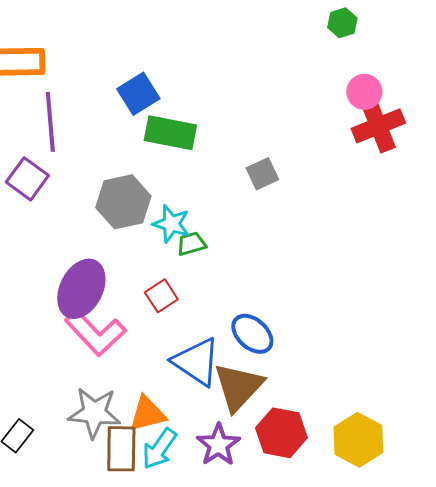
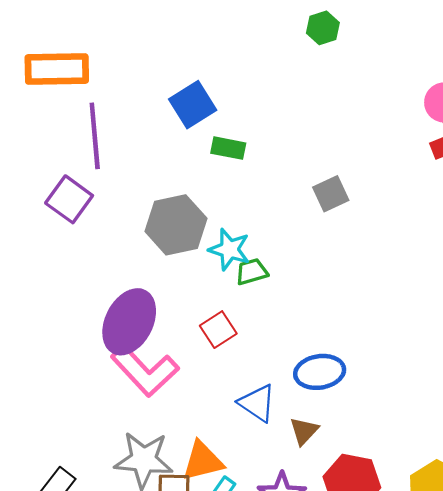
green hexagon: (342, 23) -> (323, 28), moved
green rectangle: (170, 133) -> (228, 148), size x0.6
blue ellipse: (252, 334) -> (320, 372), turned -51
blue triangle: (196, 362) -> (257, 403), size x0.7
brown triangle: (238, 387) -> (304, 431), size x0.5

